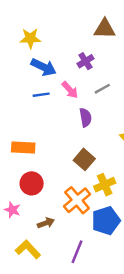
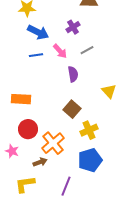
orange cross: (77, 200) -> (53, 143), moved
yellow L-shape: (28, 249) -> (25, 184), turned -55

